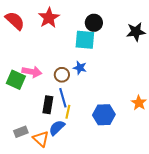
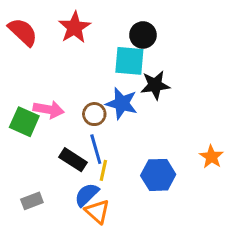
black star: (136, 32) -> (155, 85), moved
blue star: (80, 68) -> (122, 103), size x1.5
black rectangle: (48, 105) -> (73, 160), turned -66
orange triangle: (41, 139) -> (97, 211), moved

